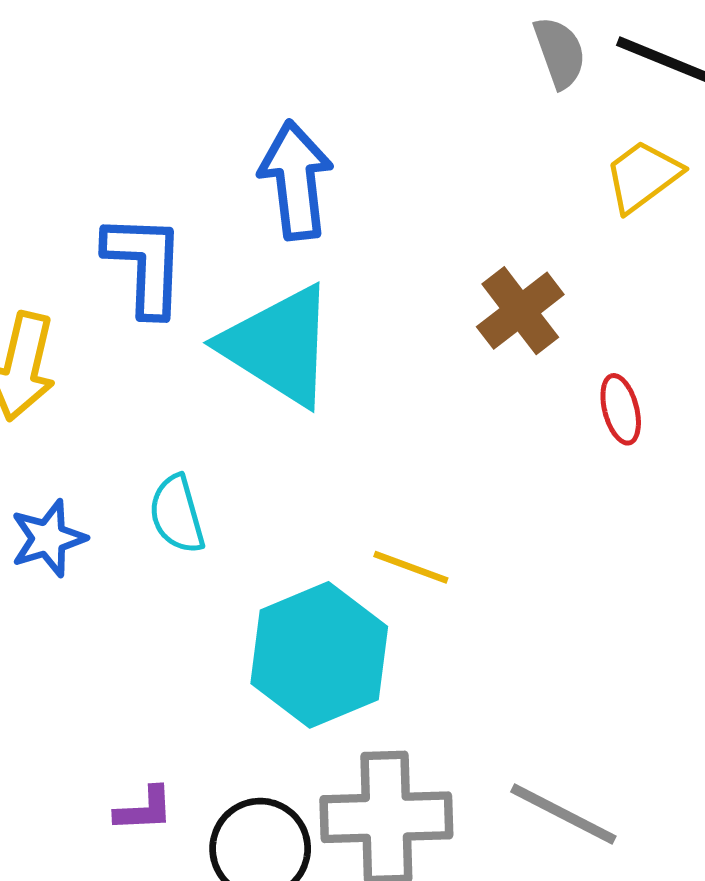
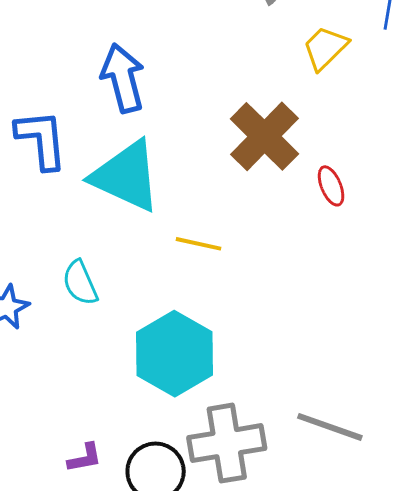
brown cross: (520, 311) -> (264, 136), size x1.4
yellow line: (411, 567) -> (199, 244), moved

